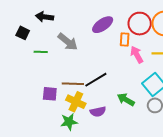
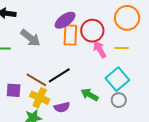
red circle: (140, 24) -> (92, 31), moved
orange rectangle: (125, 40) -> (70, 35), moved, size x1.5
brown line: (73, 84) -> (36, 80), turned 30

